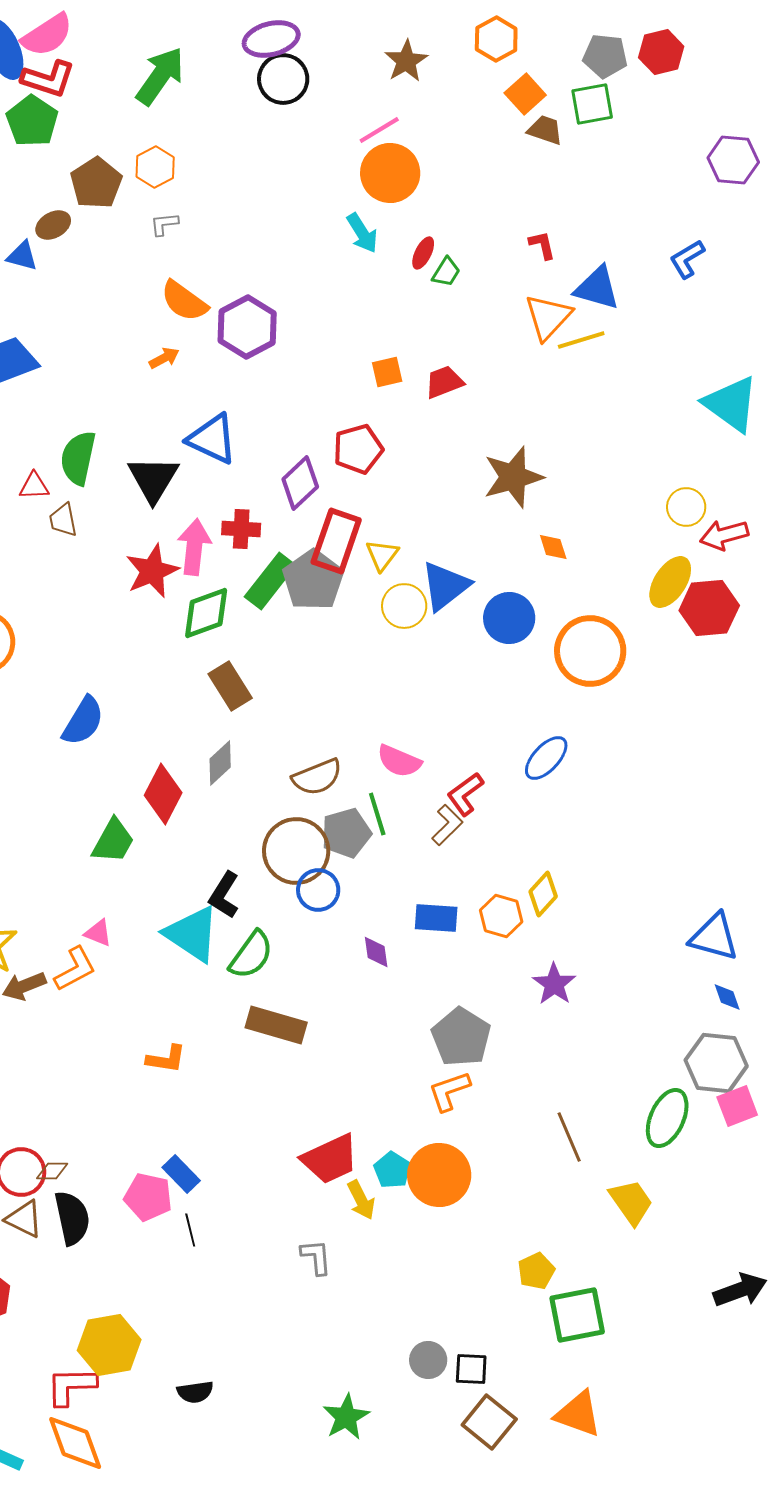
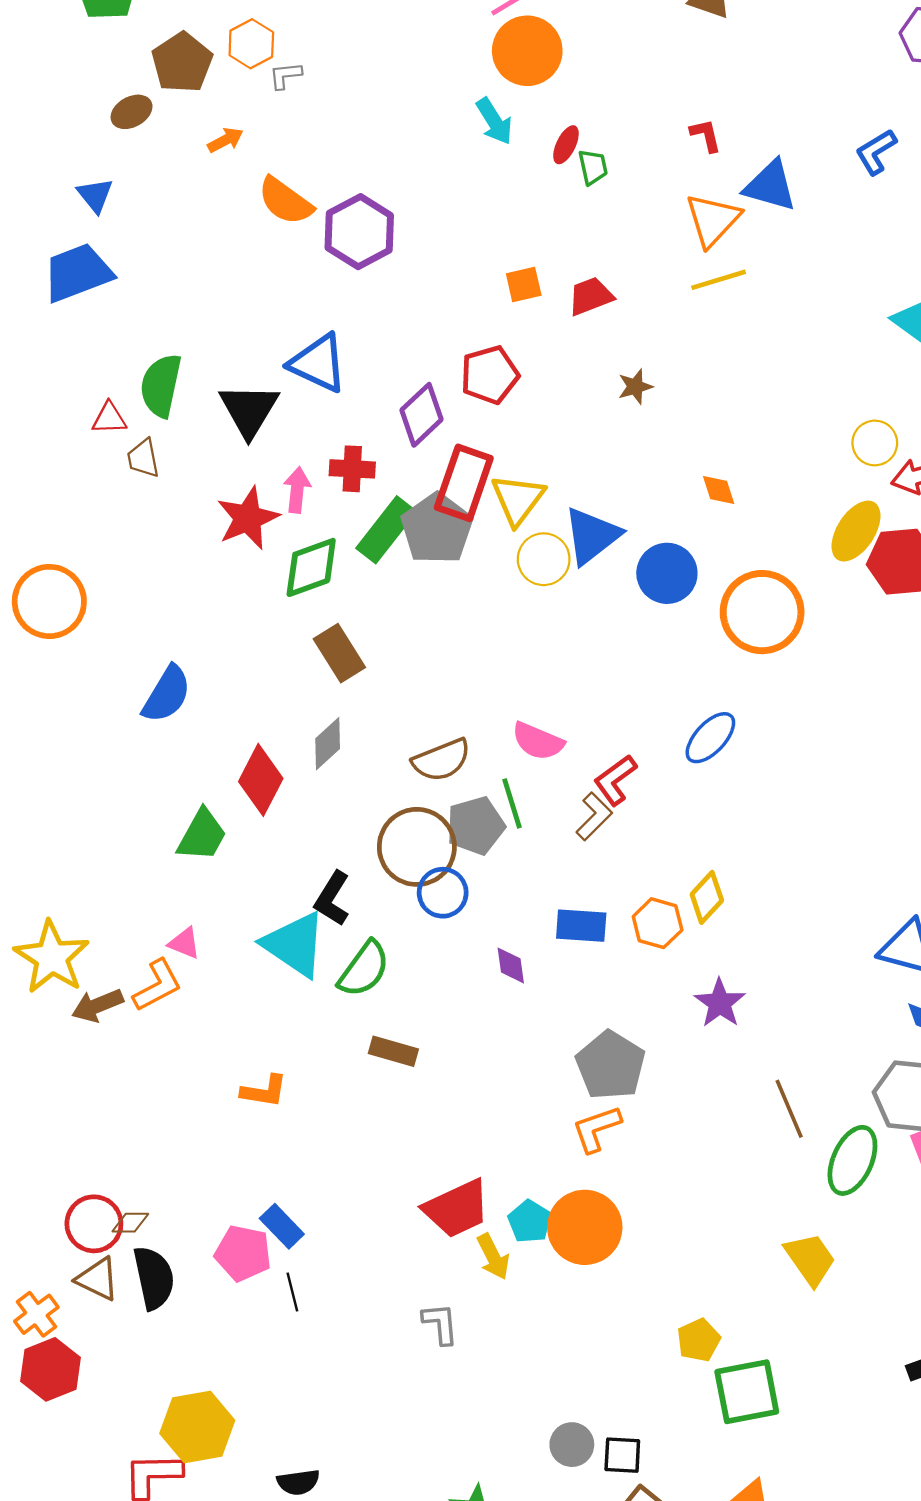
gray L-shape: (164, 224) -> (285, 75), moved
blue triangle: (22, 256) -> (95, 195), moved, turned 36
green trapezoid: (446, 272) -> (593, 167), turned -44
yellow line: (581, 340) -> (719, 280), moved
orange arrow: (164, 358) -> (225, 140), moved
brown star: (513, 477) -> (635, 387), moved, size x0.5
pink arrow: (194, 547) -> (297, 490), size x0.7
yellow triangle: (382, 555) -> (518, 499), size x1.4
brown rectangle: (276, 1025) -> (393, 1051), size x0.7
brown line: (569, 1137) -> (789, 1109), moved

